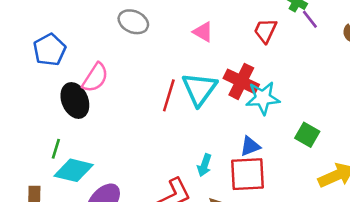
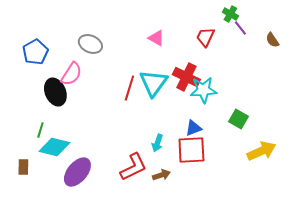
gray ellipse: (133, 22) -> (90, 44), moved

